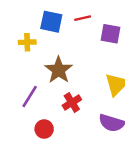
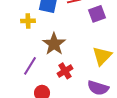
purple square: (110, 34) -> (97, 14), turned -30

